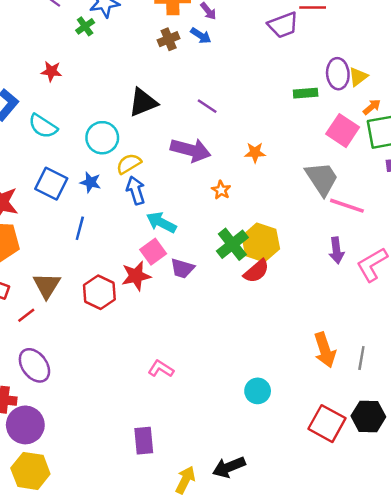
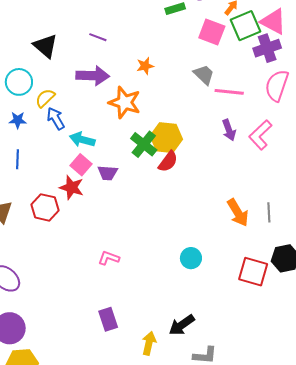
black triangle: (143, 102) -> (45, 46), turned -44
gray trapezoid: (322, 179) -> (204, 75), size x0.7
orange star: (221, 190) -> (125, 102), size x2.0
red star: (136, 276) -> (72, 187), turned -30

